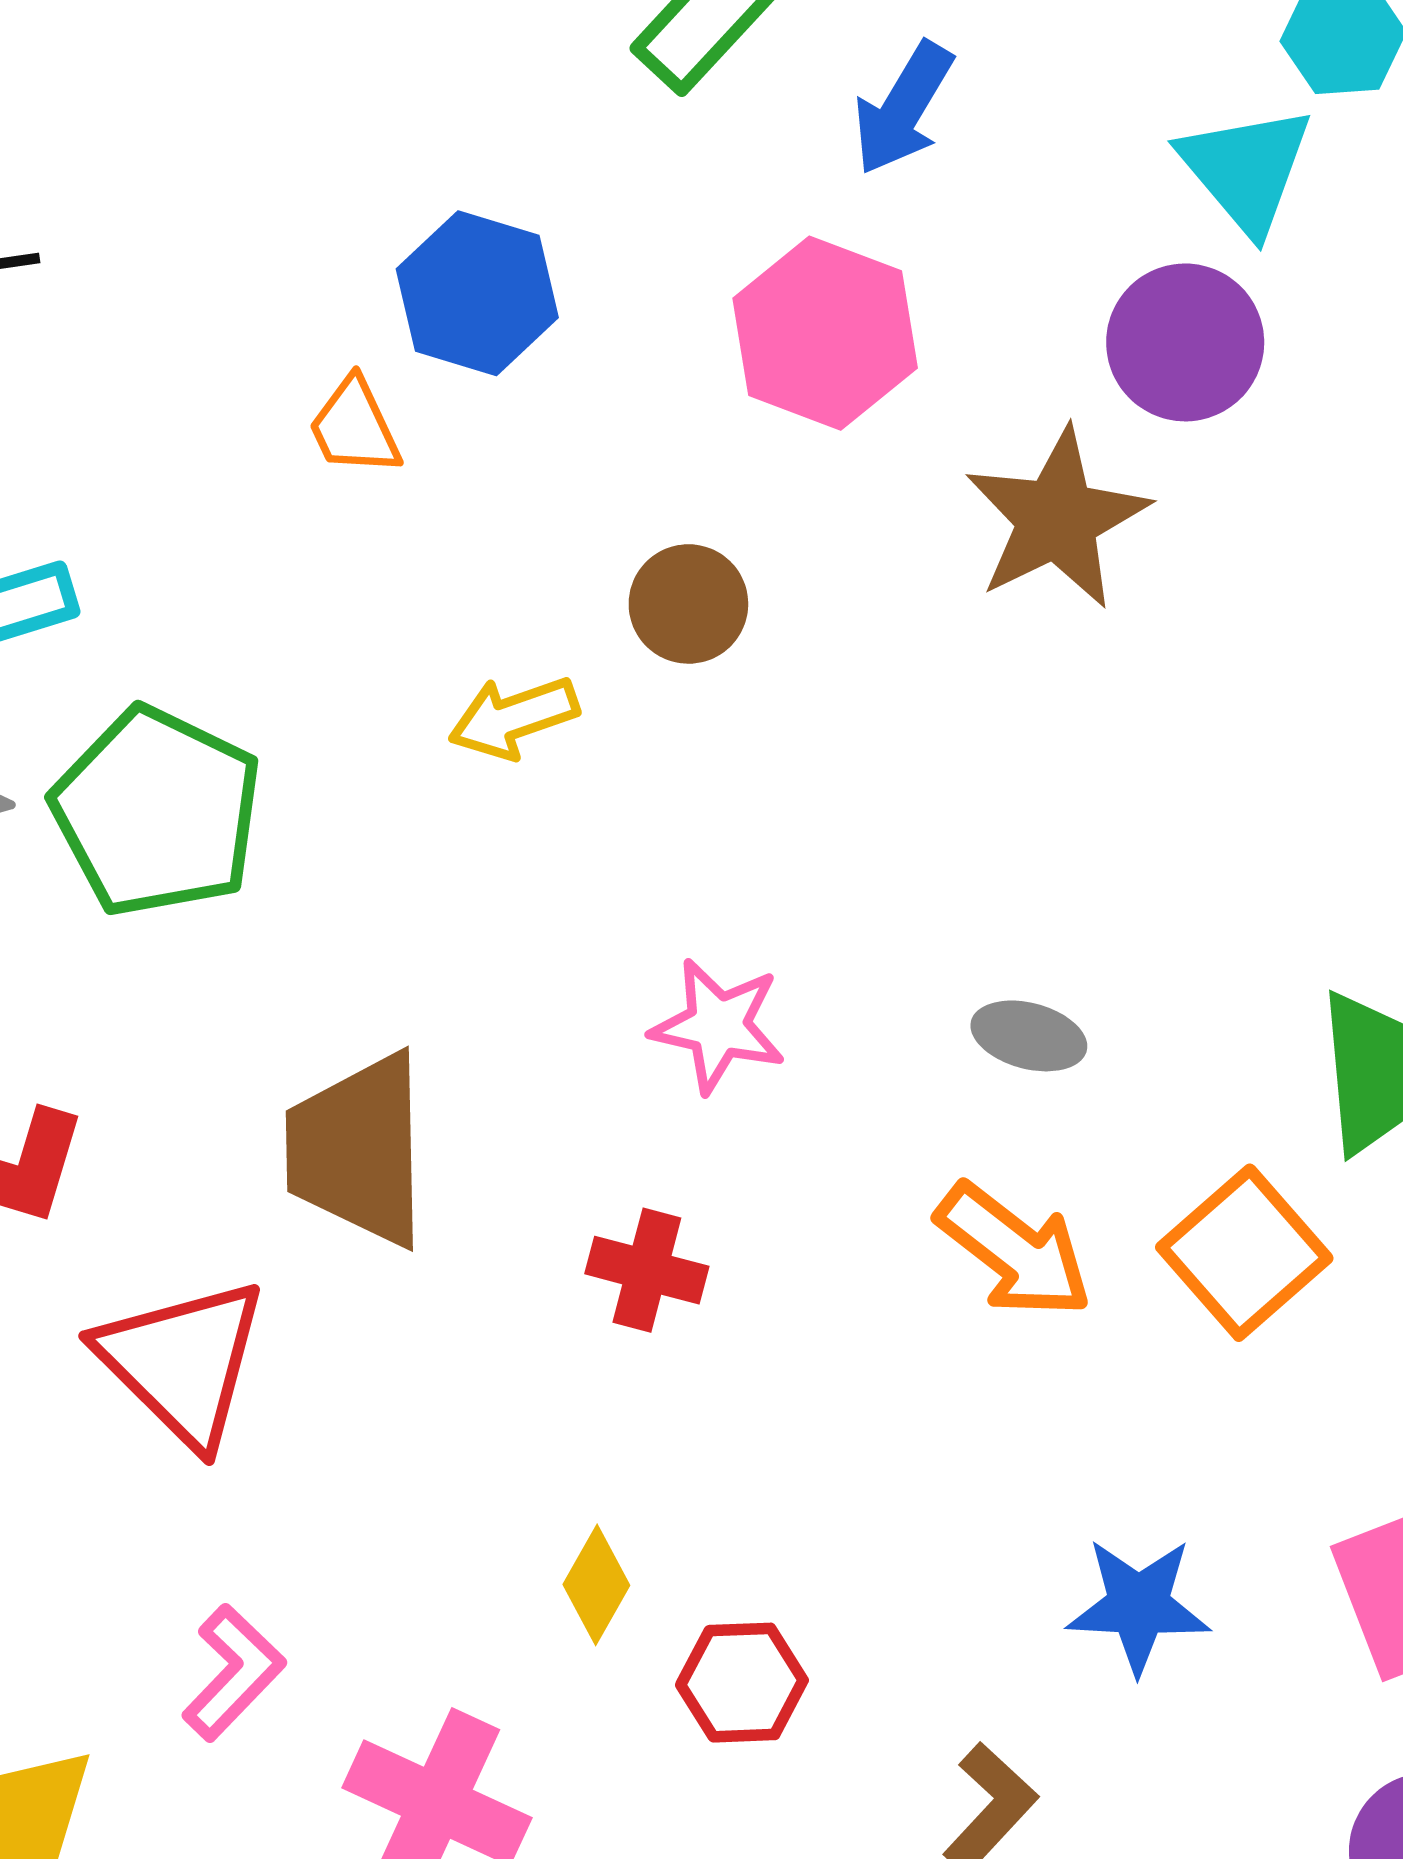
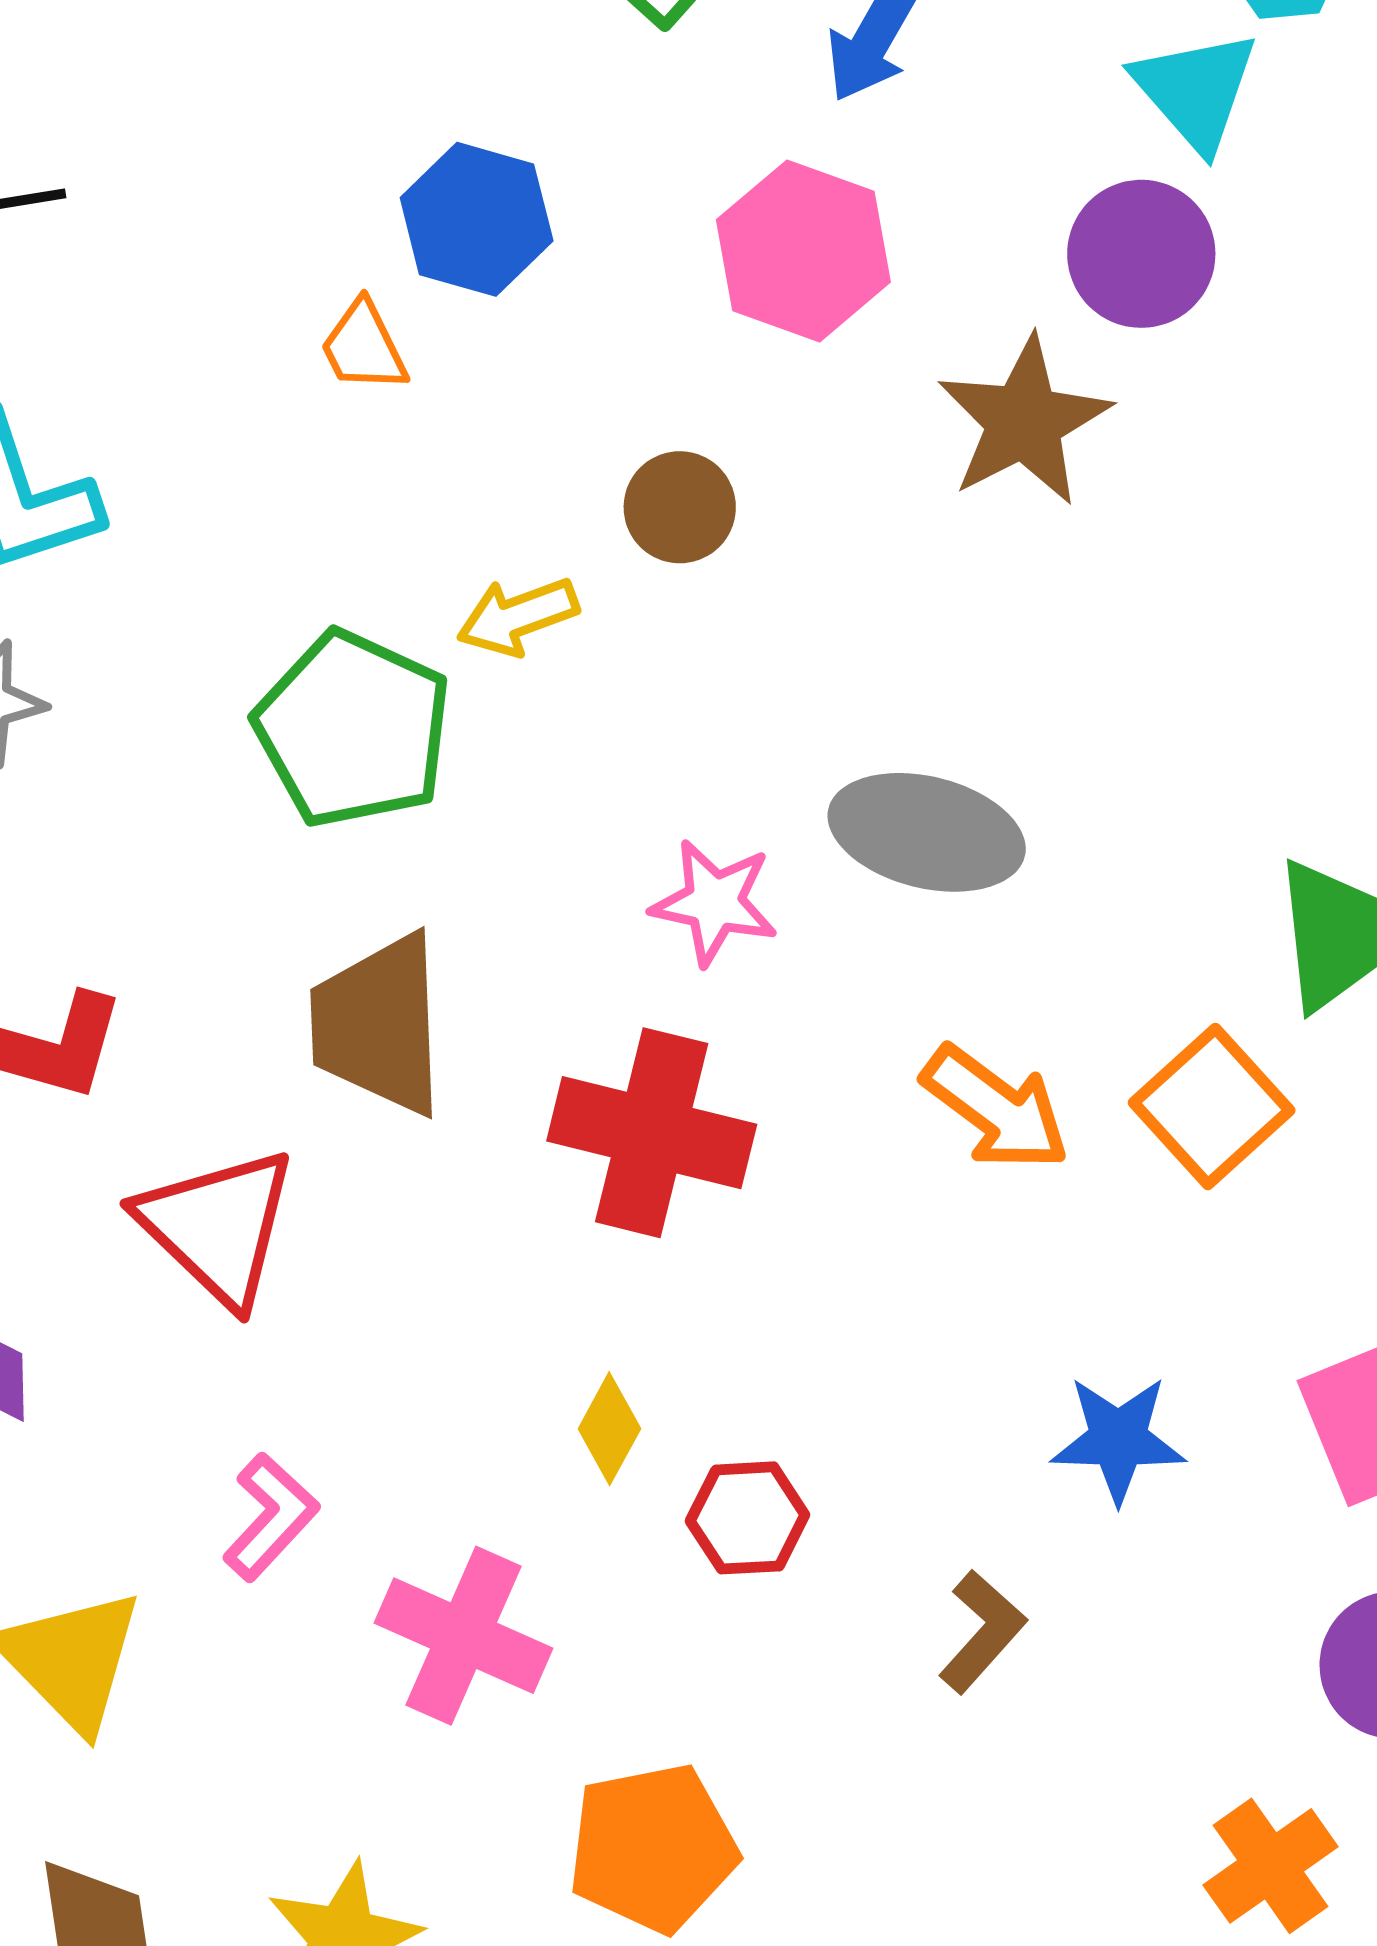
green pentagon: (157, 812) -> (353, 729), moved
gray ellipse: (1029, 1036) -> (927, 832), moved, size x1.8
red cross: (647, 1270) -> (652, 1133), size x1.8

